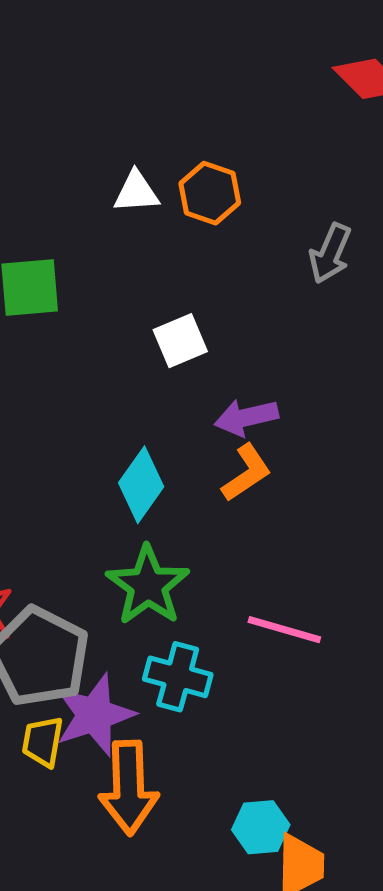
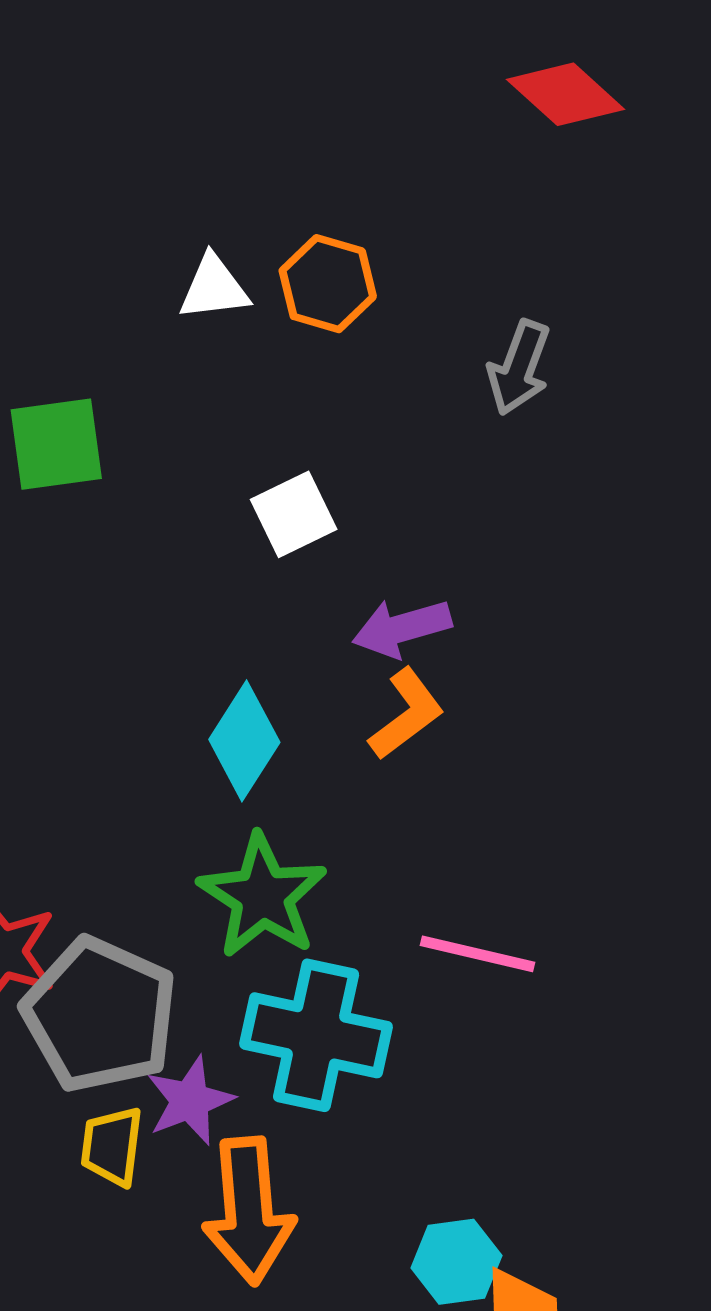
cyan cross: (178, 677) -> (316, 1035), size x1.4
purple star: (94, 715) -> (190, 1101), size x0.7

